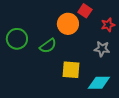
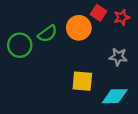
red star: (108, 25) -> (122, 17), moved
green semicircle: (48, 46) -> (48, 34), moved

